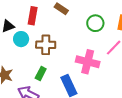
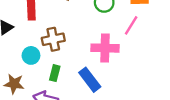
cyan circle: (21, 39) -> (31, 55), moved

